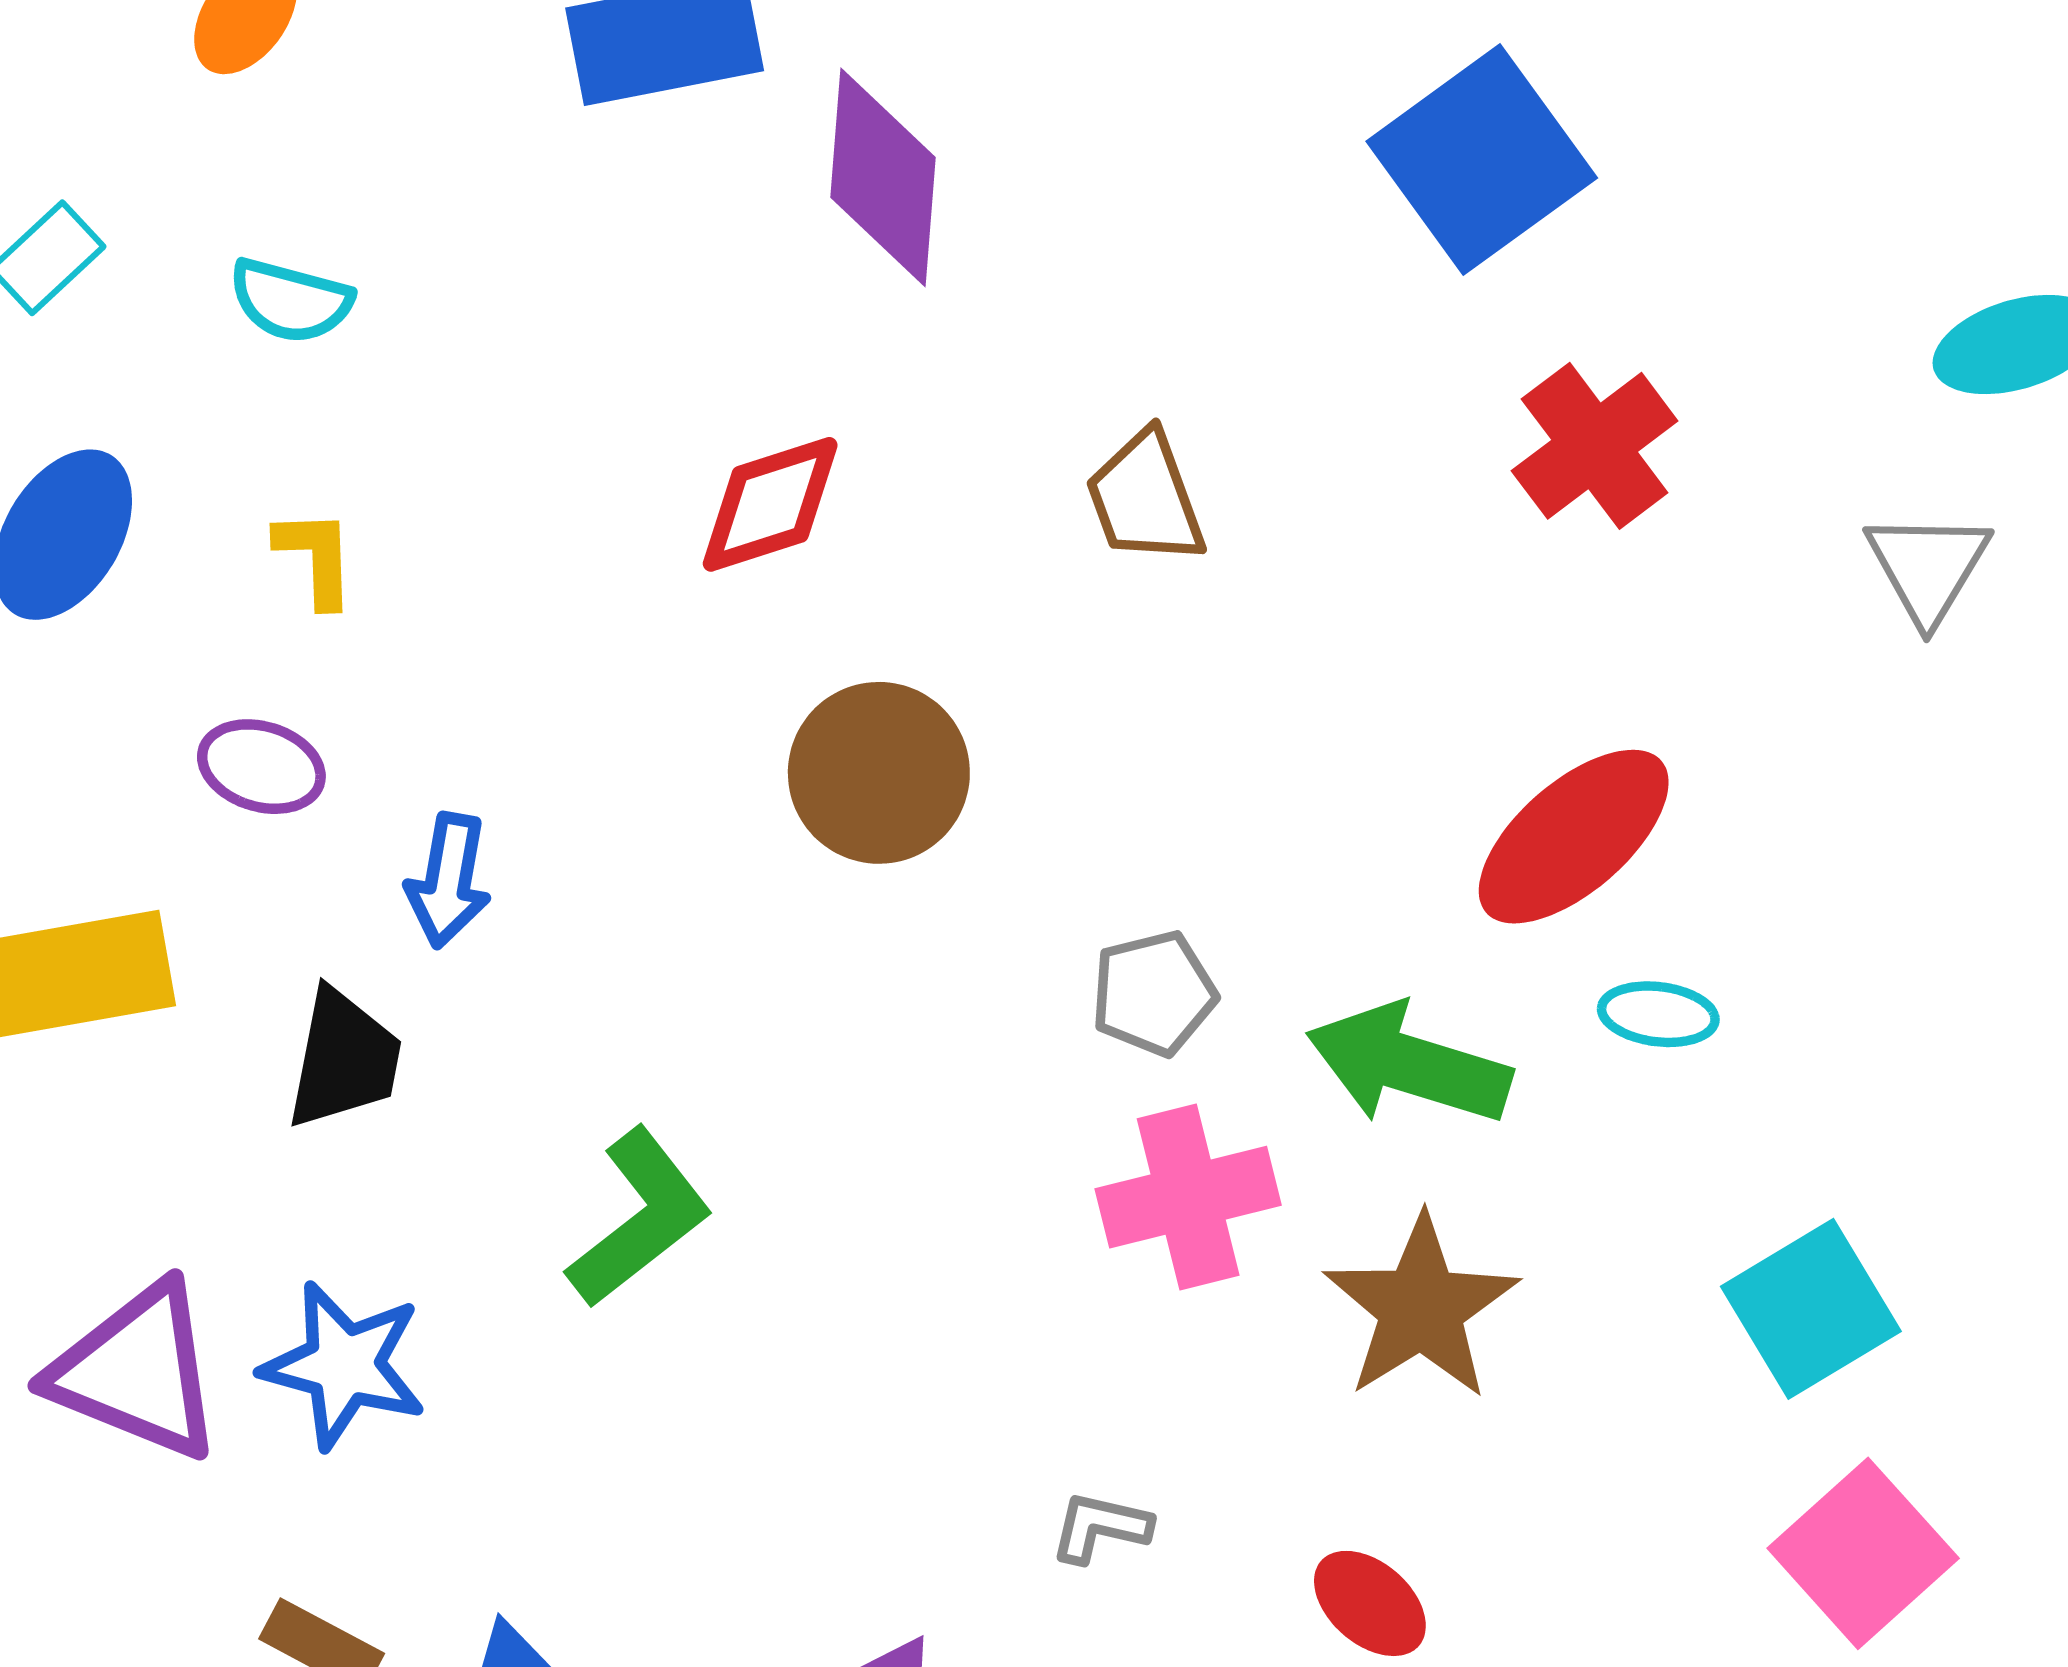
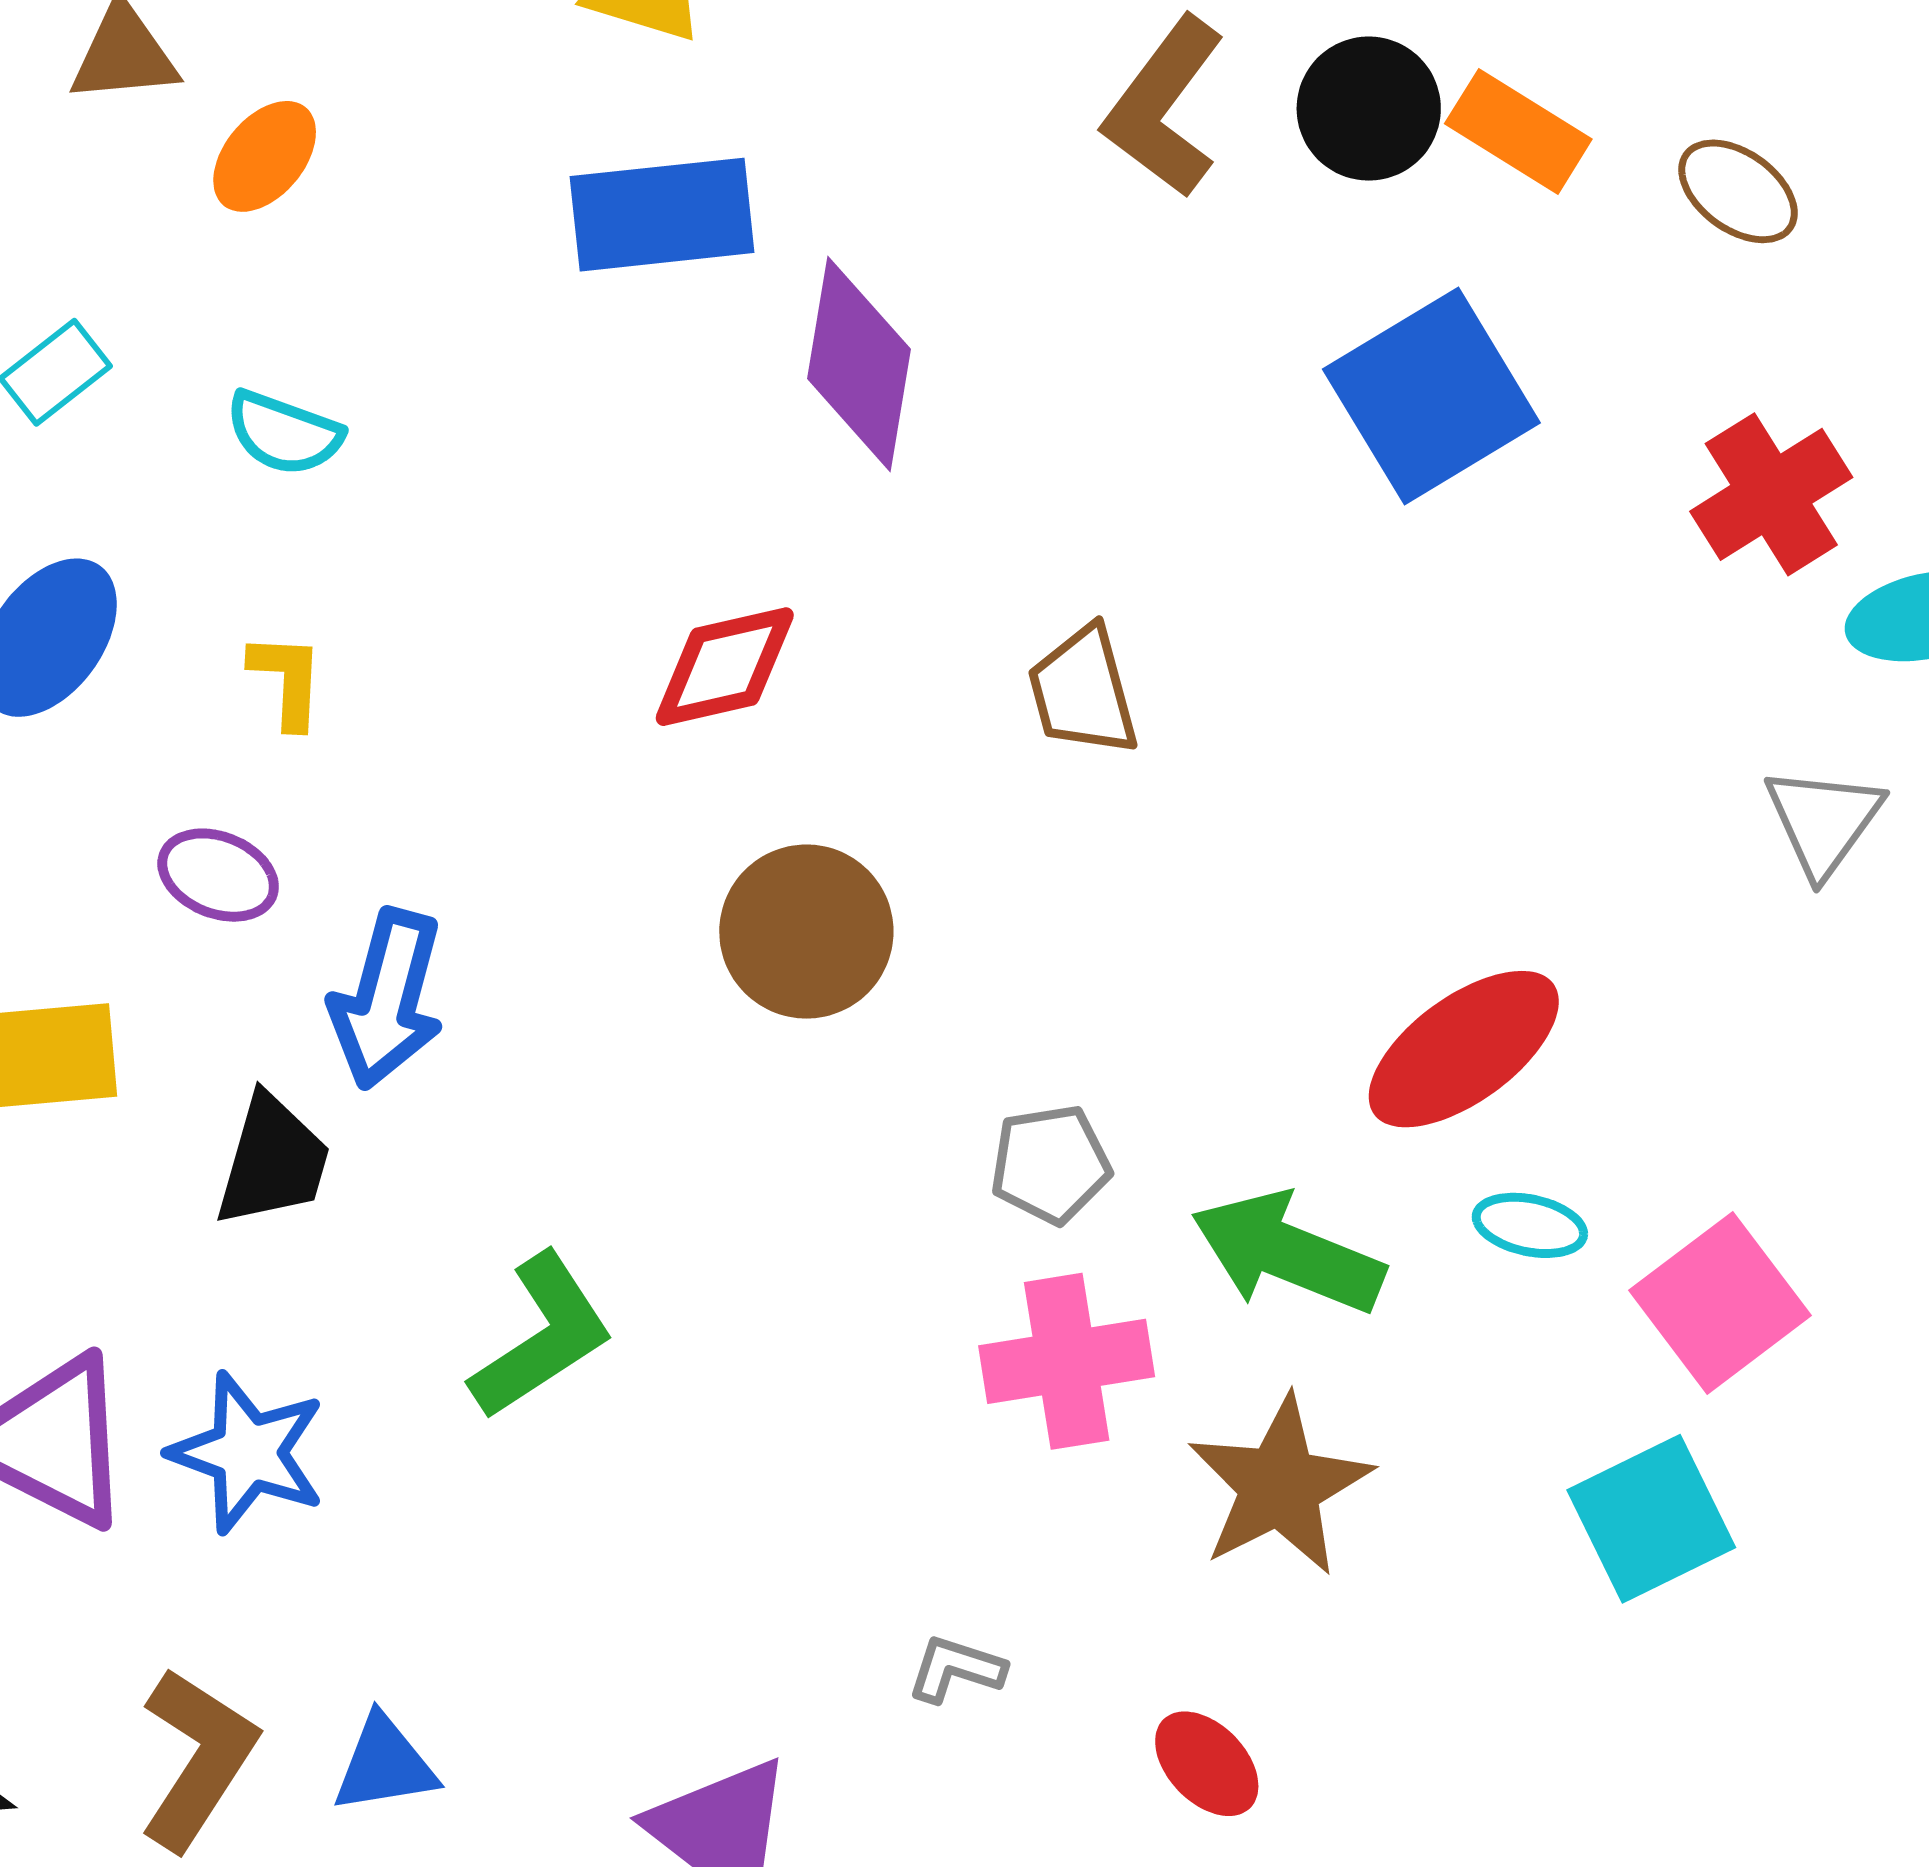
red cross: (1595, 446) -> (1771, 494), moved
blue arrow: (448, 880) -> (387, 999), size x1.4
pink square: (1863, 1553) -> (1720, 1303), moved

